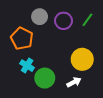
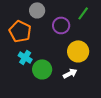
purple circle: (63, 21) -> (61, 25), moved

